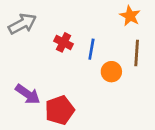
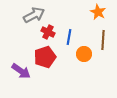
gray arrow: (22, 24) -> (34, 15), moved
red pentagon: (60, 110) -> (45, 57), moved

